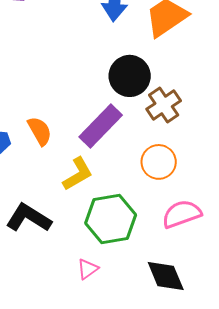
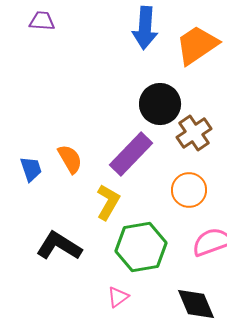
yellow L-shape: (78, 174) -> (108, 202), turned -30

